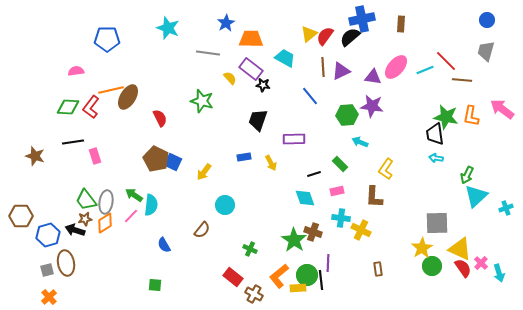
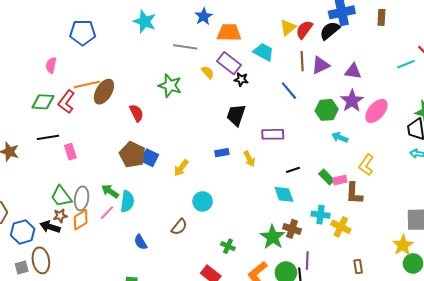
pink ellipse: (396, 67) -> (376, 111), moved
pink semicircle: (76, 71) -> (51, 65), turned -70
green star: (202, 101) -> (170, 86), moved
purple star: (372, 106) -> (352, 101), turned 30
green rectangle: (340, 164) -> (327, 177), moved
pink rectangle: (337, 191) -> (340, 180), moved

